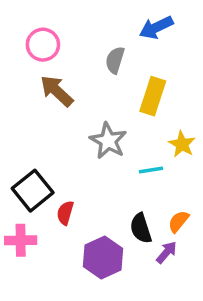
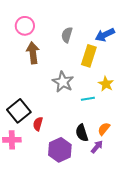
blue arrow: (156, 27) -> (105, 35), moved
brown arrow: (57, 91) -> (33, 53), turned 40

